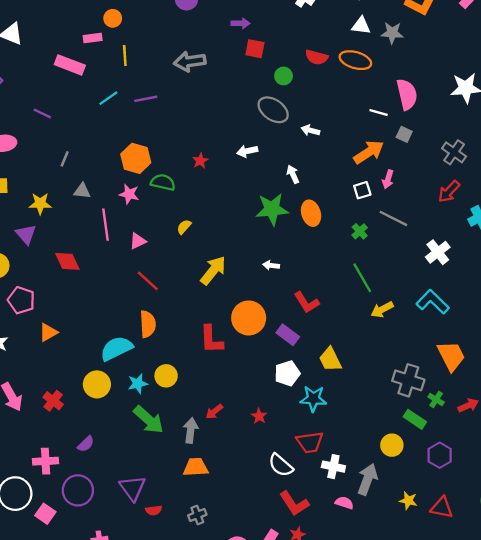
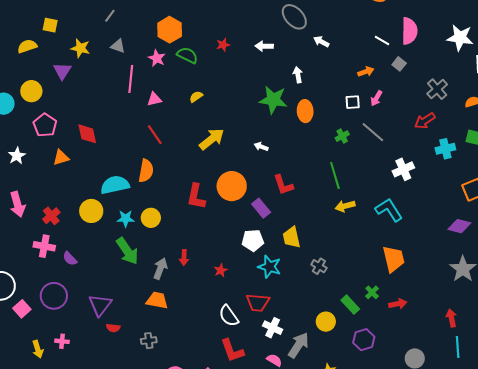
orange arrow: (369, 152) -> (366, 72), size x0.6
red diamond: (67, 261) -> (87, 134), moved
gray cross: (408, 380) -> (319, 266), moved, size x0.6
red arrow: (214, 412) -> (184, 257), turned -63
purple semicircle: (86, 444) -> (70, 259), turned 77
pink cross: (46, 461) -> (44, 246), moved

